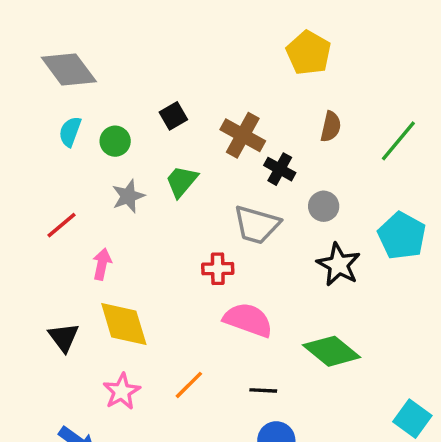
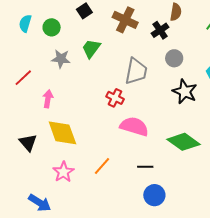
black cross: (280, 169) -> (160, 30), moved, turned 30
gray star: (128, 196) -> (61, 59), turned 30
gray trapezoid: (257, 225) -> (136, 71), turned -92
red cross: (218, 269) -> (115, 98), turned 30

